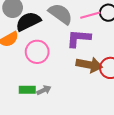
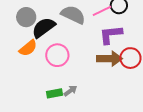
purple L-shape: (79, 38) -> (111, 35), moved

